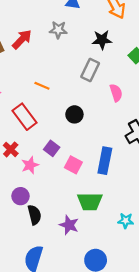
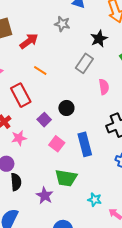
red arrow: (22, 39) -> (29, 41), moved
black star: (102, 40) -> (99, 39), turned -30
black circle: (74, 114) -> (66, 108), moved
purple square: (52, 148) -> (44, 120), moved
blue rectangle: (105, 161) -> (85, 144), turned -35

